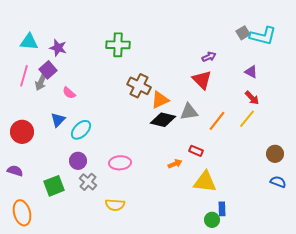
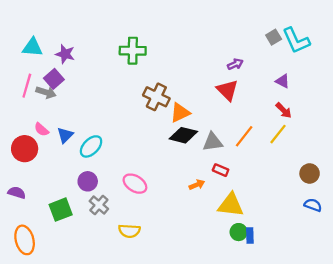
cyan L-shape: (263, 36) -> (296, 41), turned 52
gray arrow: (41, 82) -> (46, 92), turned -96
pink semicircle: (69, 93) -> (41, 130), moved
gray triangle: (189, 112) -> (213, 142), moved
pink ellipse: (120, 163) -> (135, 184), turned 35
green circle: (212, 220) -> (239, 232), moved

